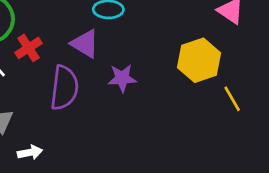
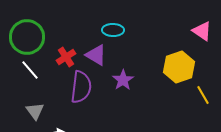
red cross: (29, 48) -> (66, 57), moved
purple star: (122, 78) -> (123, 80), turned -30

